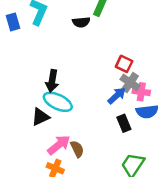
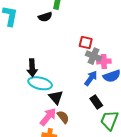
blue arrow: (117, 96) -> (91, 78), moved
black triangle: (40, 117) -> (56, 97), moved, turned -35
black rectangle: (124, 123) -> (96, 102), moved

